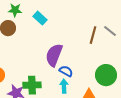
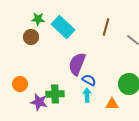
cyan rectangle: (40, 18) -> (63, 27), size x1.6
brown line: (93, 35) -> (106, 27), moved

